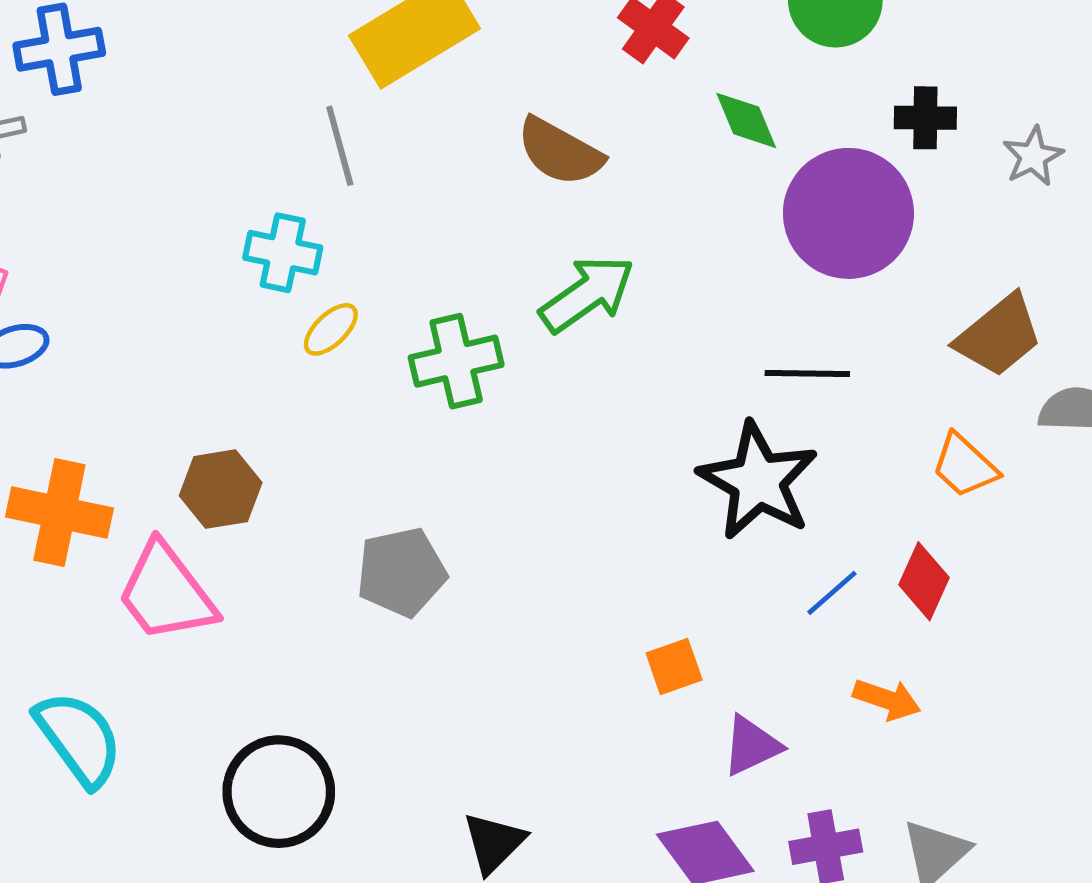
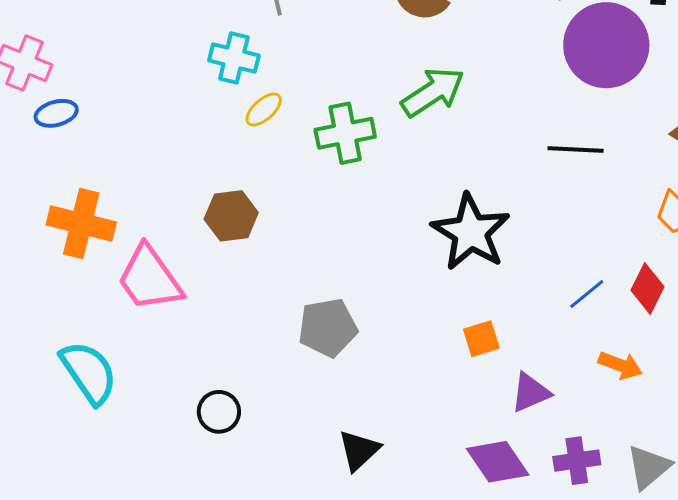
black star: (758, 481) -> (471, 232), moved
brown hexagon: (221, 489) -> (231, 216), moved
gray pentagon: (401, 572) -> (328, 328), moved
black circle: (279, 792) -> (219, 412), size x0.6

